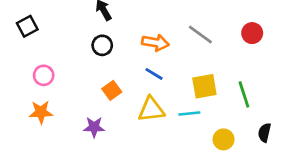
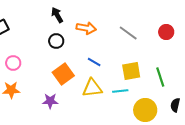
orange arrow: (155, 43) -> (86, 28), moved
orange square: (112, 90) -> (63, 74), size x1.5
yellow circle: (224, 139) -> (145, 110), size x1.5

